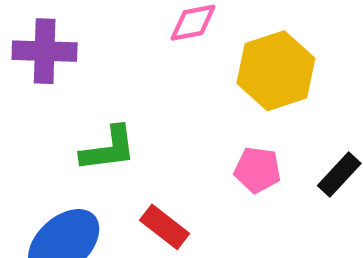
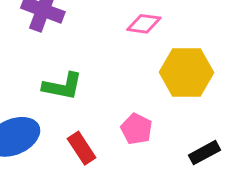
pink pentagon: (257, 170) -> (136, 129), moved

